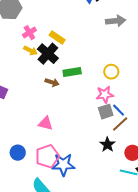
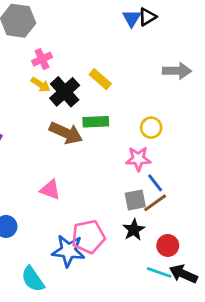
gray arrow: (116, 21) -> (177, 71), moved
yellow rectangle: (57, 37) -> (100, 79), moved
brown arrow: (52, 82) -> (66, 133), size x1.6
gray square: (106, 112) -> (135, 200), moved
pink pentagon: (47, 156) -> (88, 237), moved

